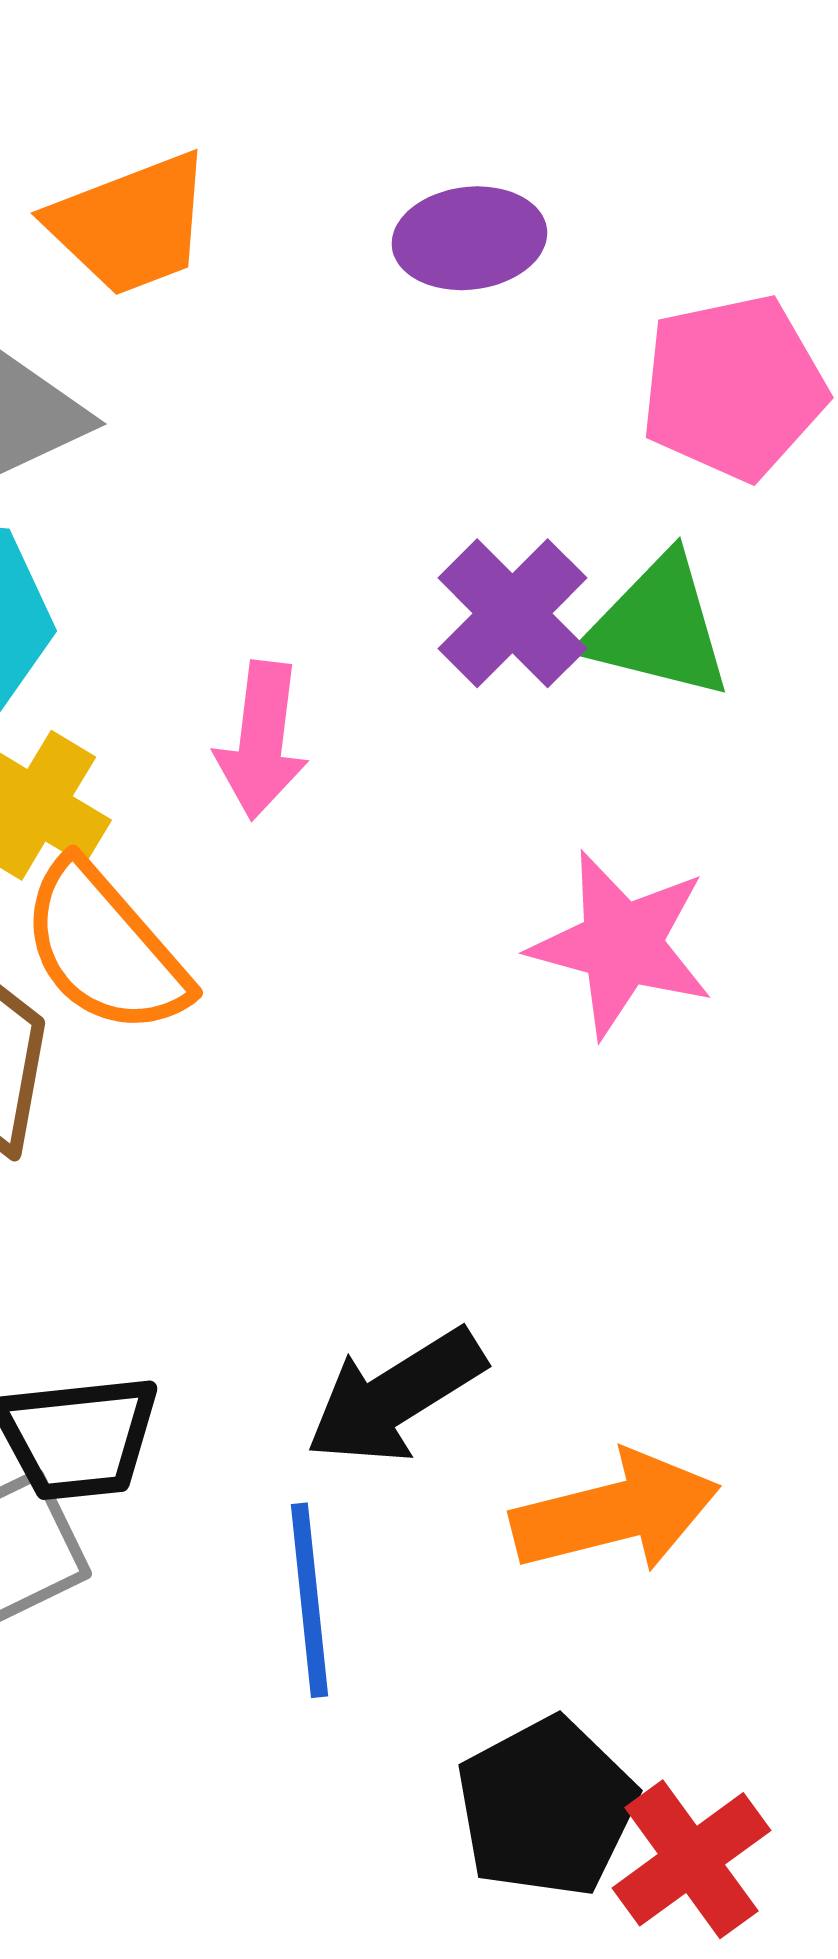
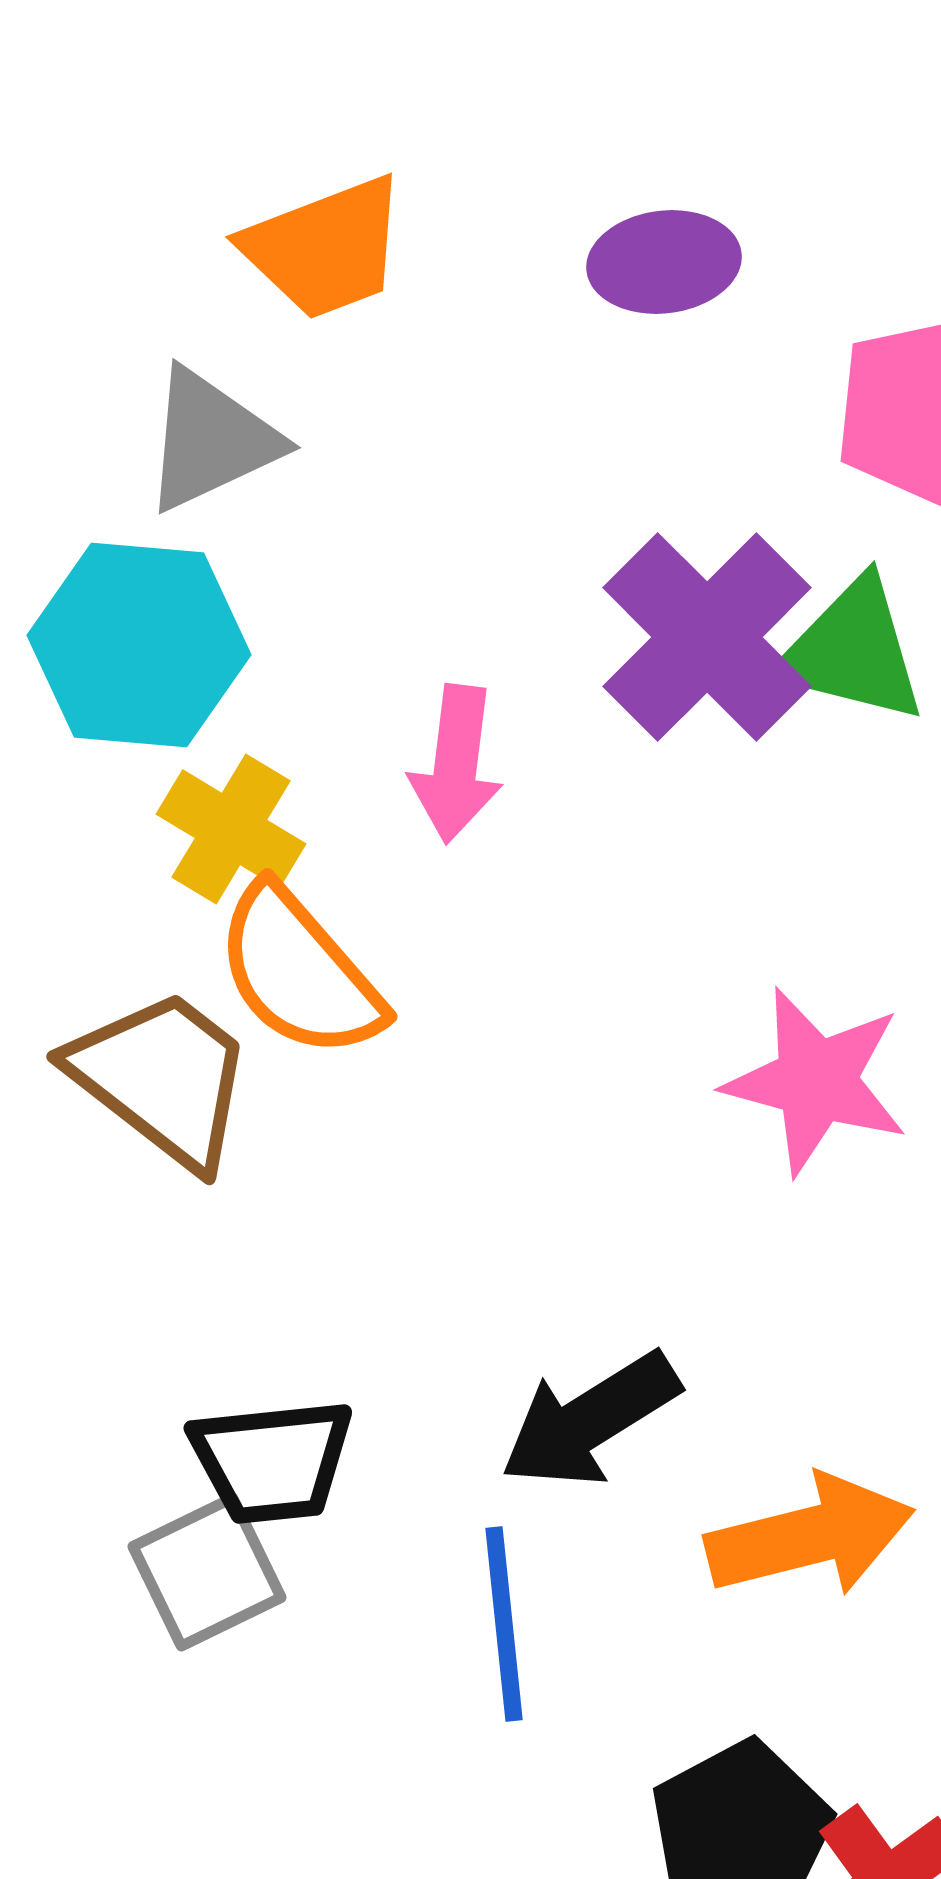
purple cross: (512, 613) -> (707, 637), size x1.4
pink star: (621, 944) -> (816, 1081), moved

